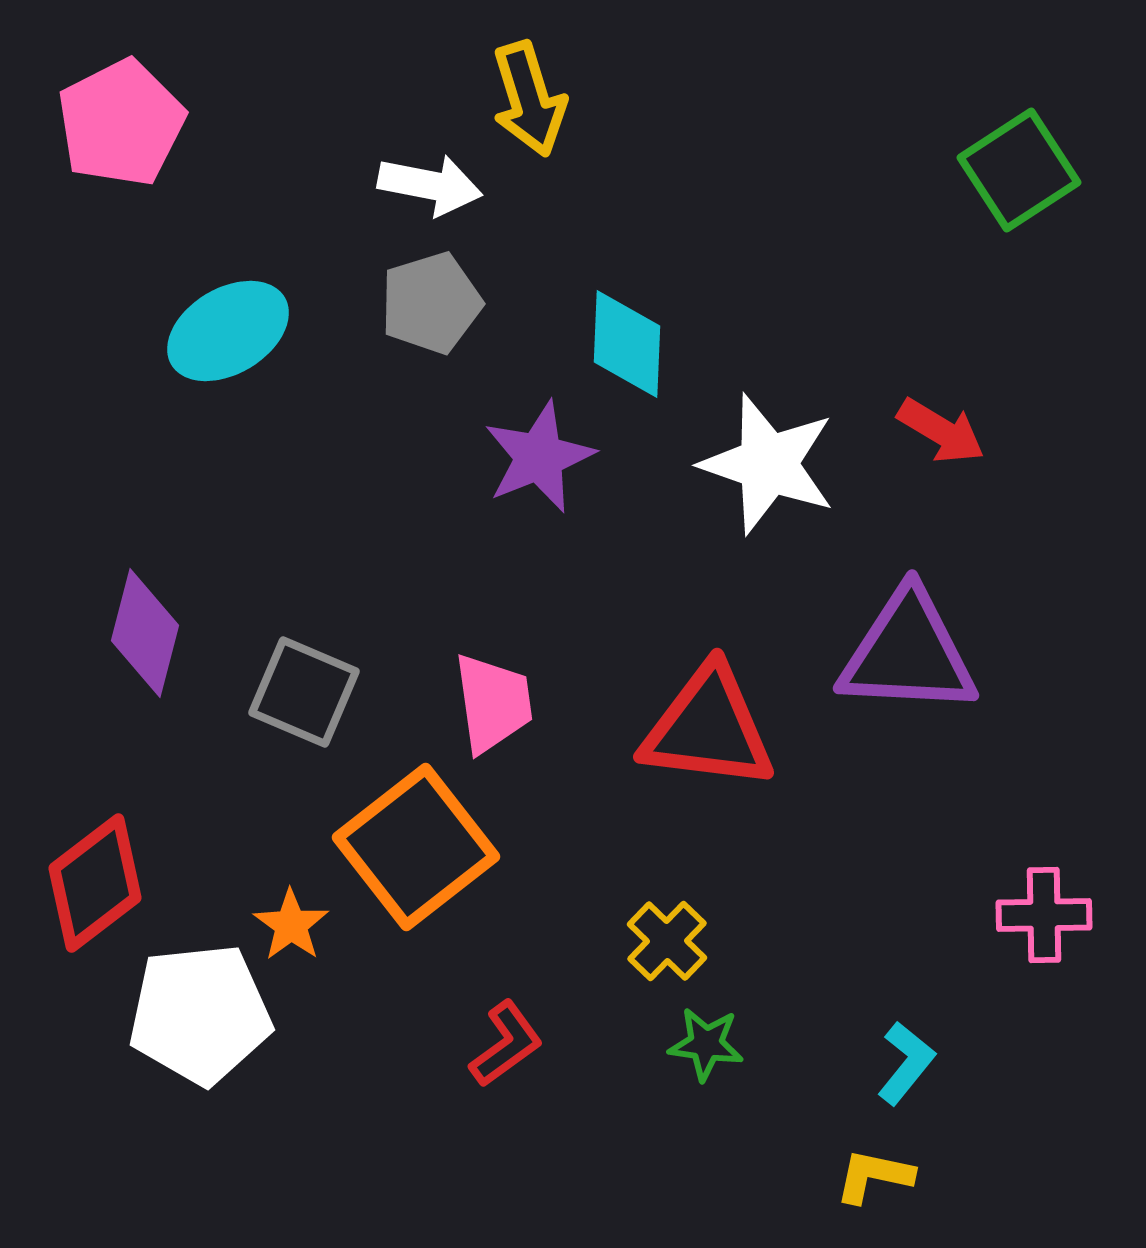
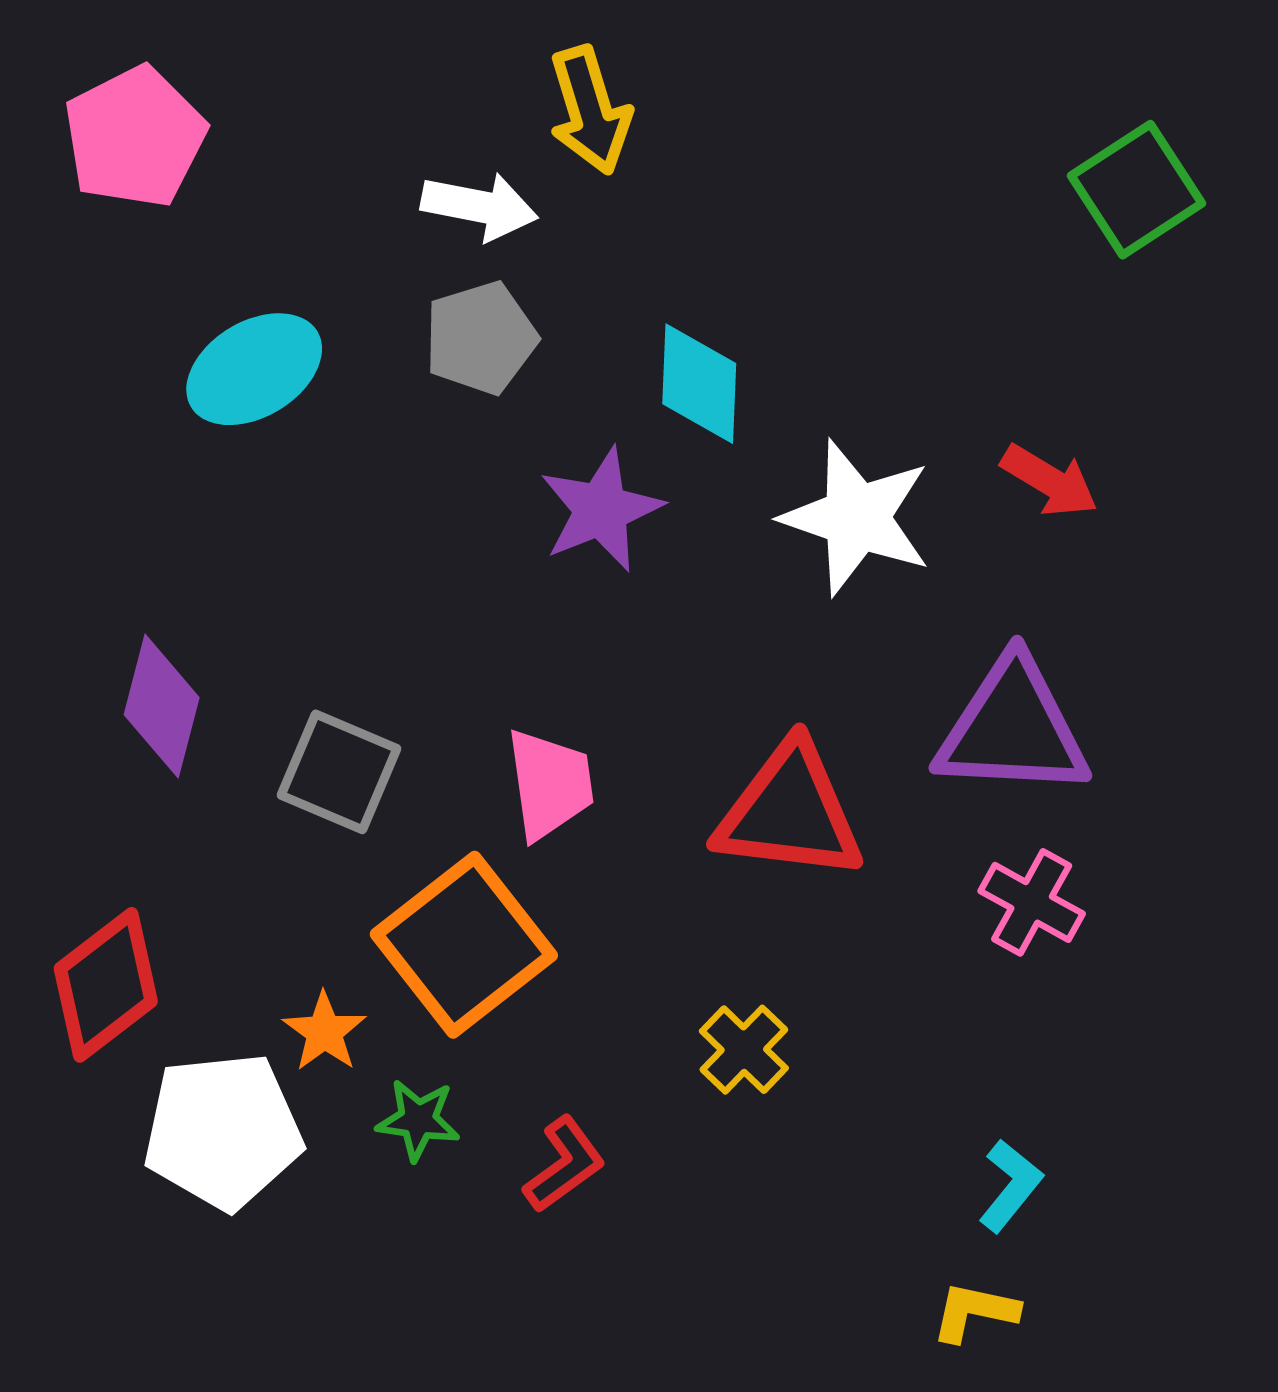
pink cross: (1044, 915) -> (1032, 902), moved, turned 30
green star: (706, 1044) -> (418, 1120), moved

